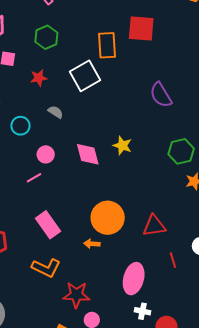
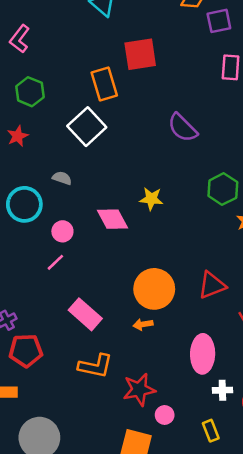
red star: (39, 78) -> (18, 136), moved
cyan circle: (20, 126) -> (24, 204), size x1.5

